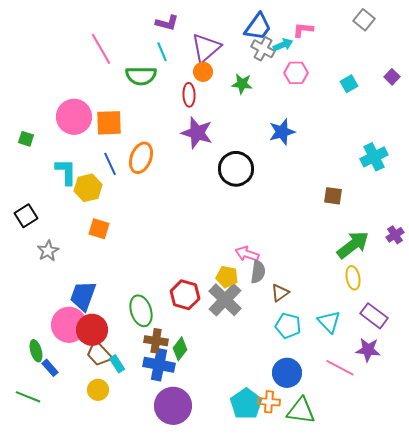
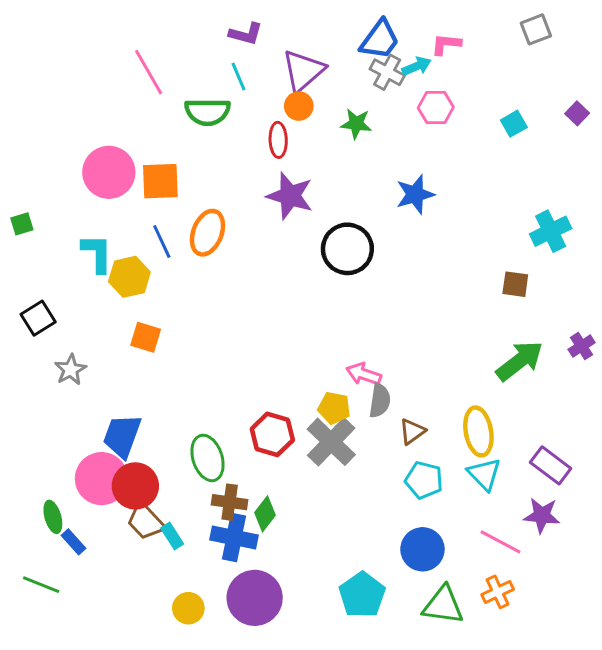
gray square: (364, 20) -> (536, 29), turned 30
green square: (26, 139) -> (22, 224), moved, turned -35
brown square: (333, 196) -> (515, 284), moved
yellow ellipse: (353, 278) -> (478, 431), moved, size x1.4
yellow circle: (98, 390) -> (188, 608), moved
orange cross: (269, 402) -> (498, 592), moved, turned -30

